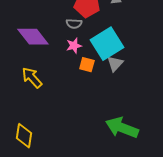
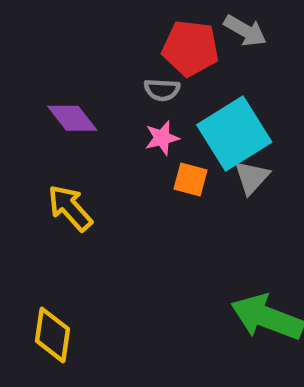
purple diamond: (33, 37) -> (72, 118), size x0.7

